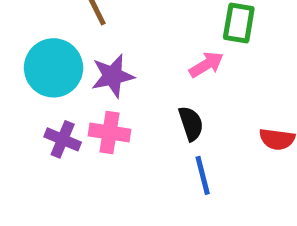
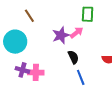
purple star: (113, 76) -> (61, 35), moved
pink cross: (110, 133) -> (36, 72), moved

